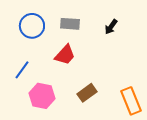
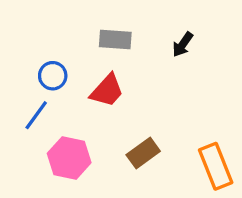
blue circle: (32, 26) -> (53, 76), moved, size x0.7

